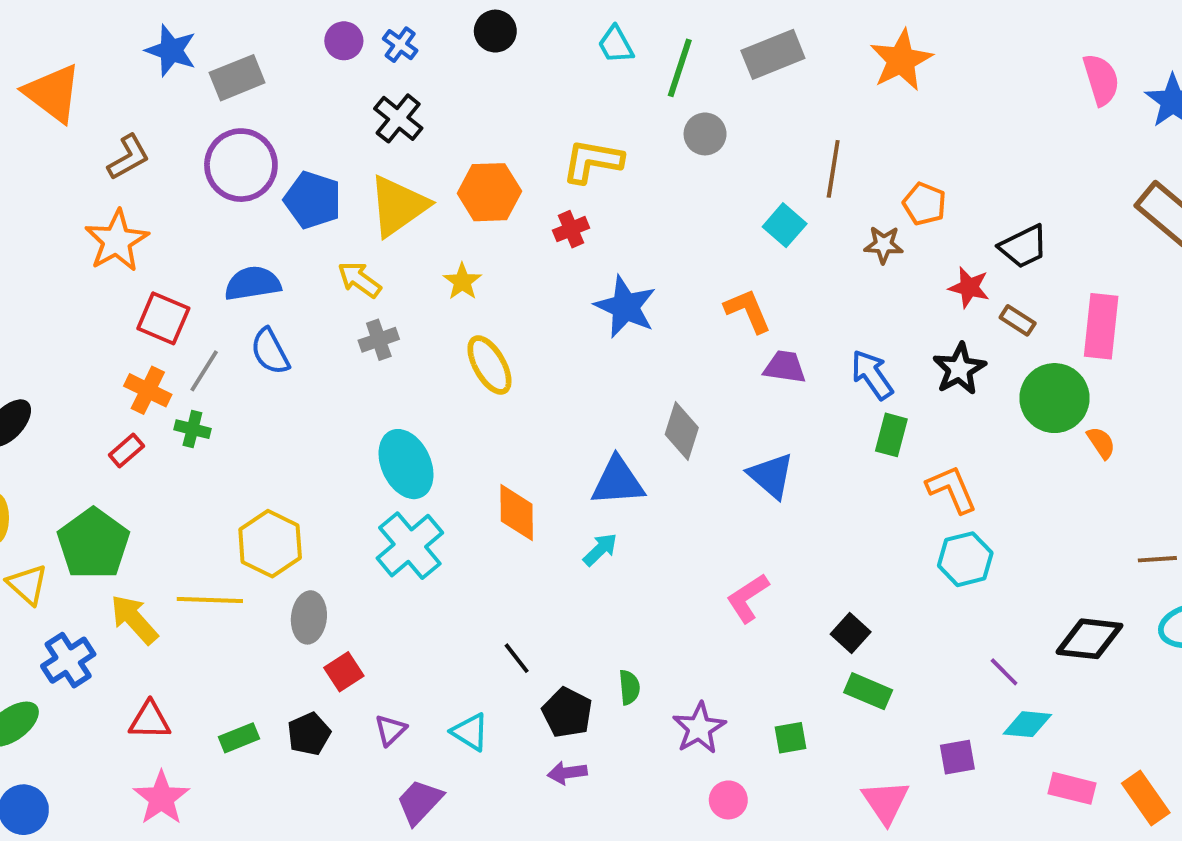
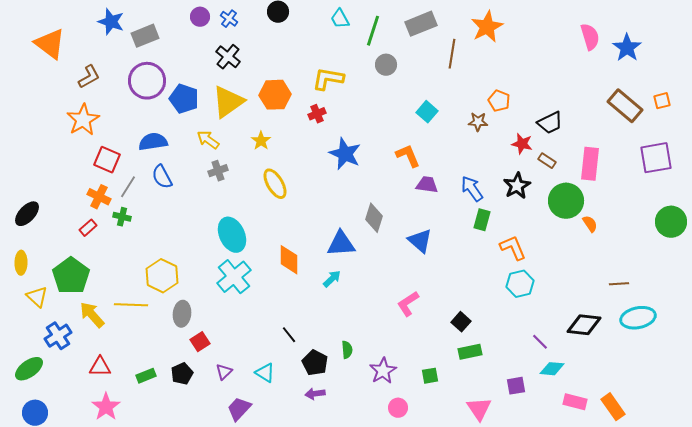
brown line: (833, 169) -> (452, 54), moved
green rectangle: (868, 691) -> (470, 352), turned -35

